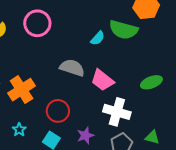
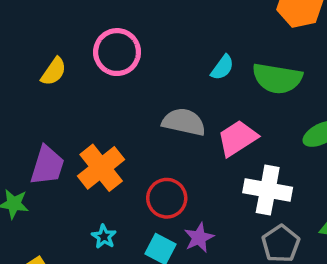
green semicircle: (123, 30) -> (277, 78), moved
pink trapezoid: (102, 80) -> (237, 138), turned 115
purple star: (85, 135) -> (199, 238), moved

